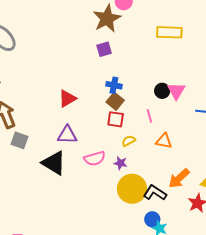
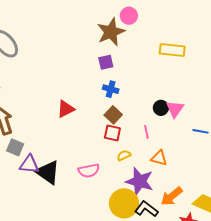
blue cross: (114, 85) -> (111, 89), moved
purple triangle: (67, 135) -> (29, 164), moved
purple star: (120, 163) -> (140, 181), moved, size x2.0

